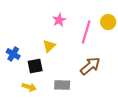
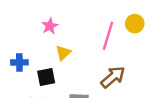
pink star: (59, 20) -> (50, 26), moved
blue cross: (13, 54) -> (19, 62), turned -32

